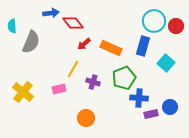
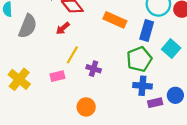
red arrow: (84, 44) -> (63, 28), moved
orange rectangle: (111, 48) -> (115, 20), moved
green pentagon: (124, 78) -> (139, 59), moved

